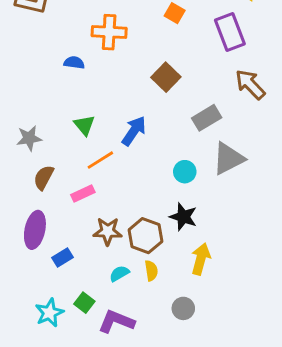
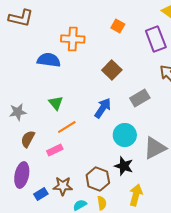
blue semicircle: (74, 63) -> (49, 60), size x1.6
blue arrow: (134, 131) -> (103, 108), moved
gray triangle: (228, 159) -> (155, 148), moved
cyan circle: (185, 172) -> (125, 135), size x1.5
brown star: (108, 231) -> (63, 186), moved

